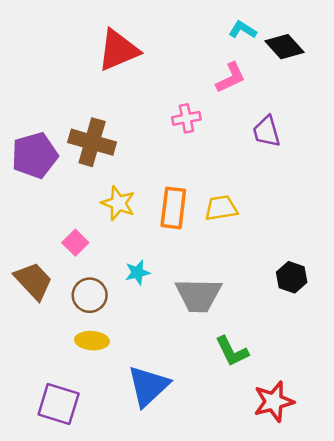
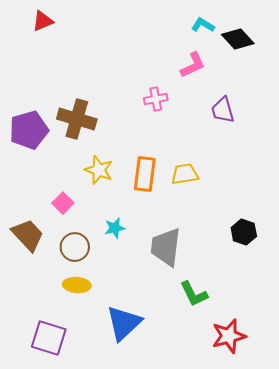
red triangle: (118, 50) -> (43, 21), moved, size x0.6
gray trapezoid: (198, 295) -> (166, 247), turned 96

